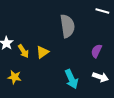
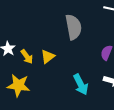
yellow star: (14, 77) -> (18, 85), size x1.5

